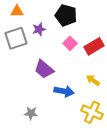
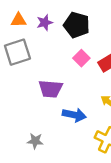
purple star: (39, 29) -> (45, 23), moved
purple trapezoid: (44, 69) -> (51, 89), turned -35

